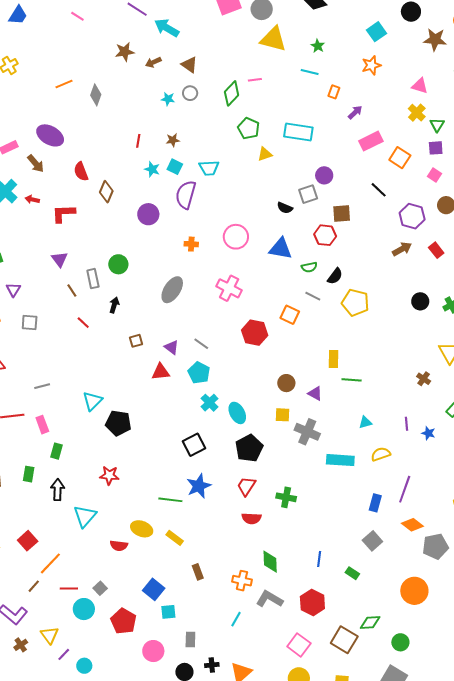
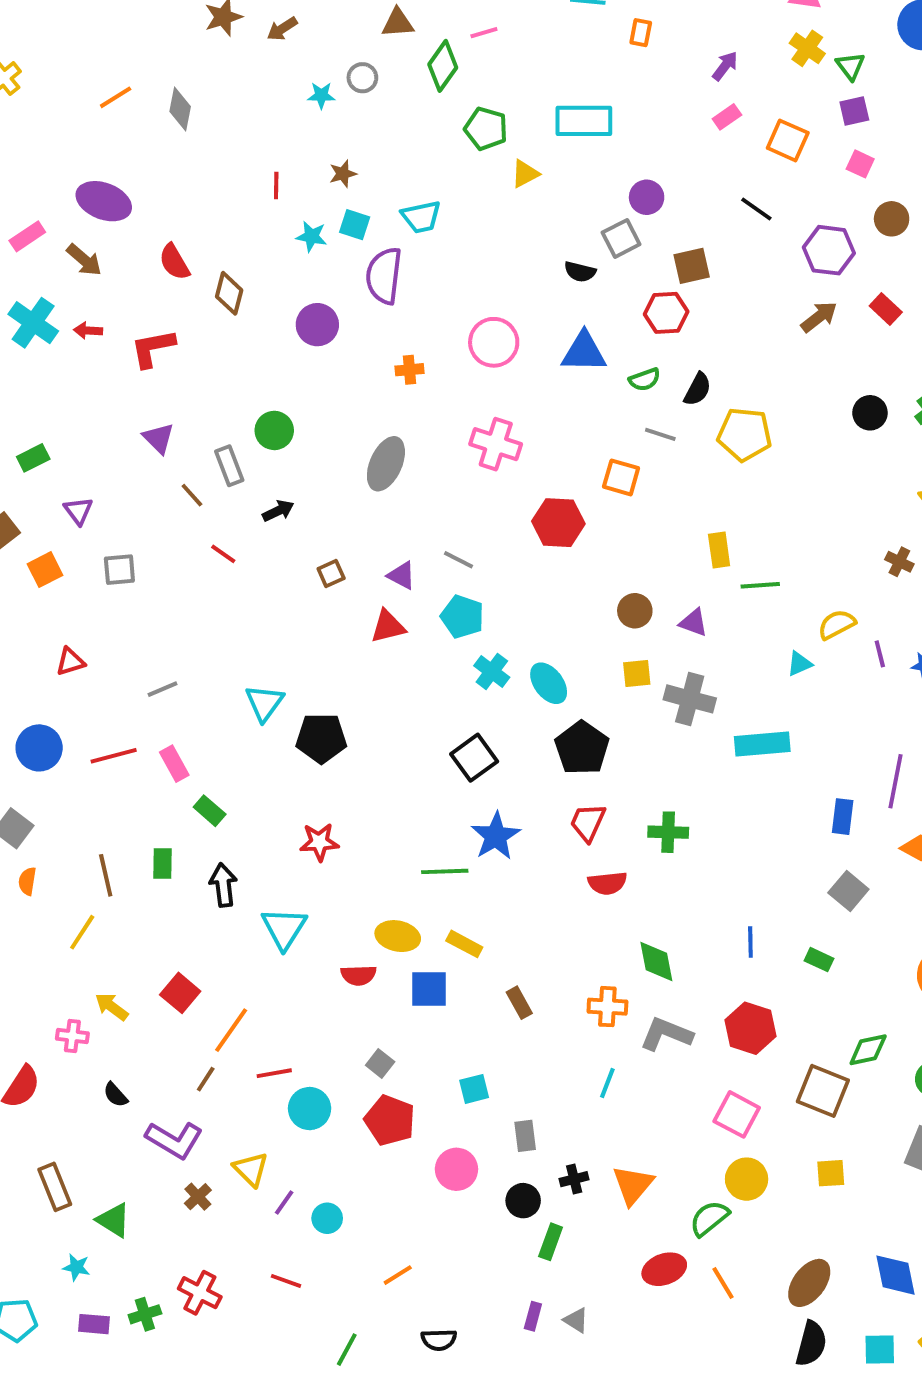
brown triangle: (189, 65) -> (398, 23), moved, turned -30
purple arrow: (355, 112) -> (725, 66), moved
pink rectangle: (371, 141) -> (727, 117), size x0.6
black arrow: (114, 305) -> (278, 511), turned 56
green rectangle: (56, 451) -> (210, 811), turned -56
yellow semicircle: (381, 454) -> (837, 624), moved
gray square: (100, 588) -> (380, 1063), moved
blue square: (154, 589) -> (429, 989), moved, turned -30

